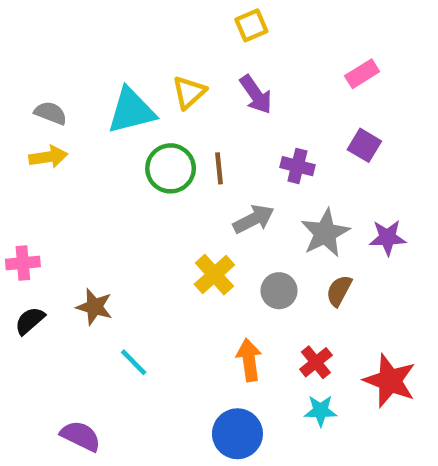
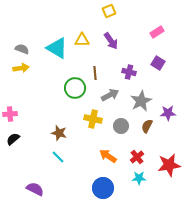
yellow triangle: (189, 92) -> (82, 40), turned 42
cyan triangle: (131, 111) -> (57, 48), turned 45
green circle: (171, 168) -> (75, 88), moved
purple star: (387, 238) -> (168, 113), moved
yellow cross: (214, 275) -> (93, 119), turned -36
brown star: (94, 307) -> (59, 133), moved
orange arrow: (249, 360) -> (108, 156), turned -48
red star: (390, 381) -> (169, 165), turned -30

